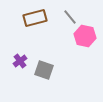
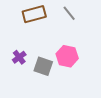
pink hexagon: (85, 36) -> (67, 56), moved

